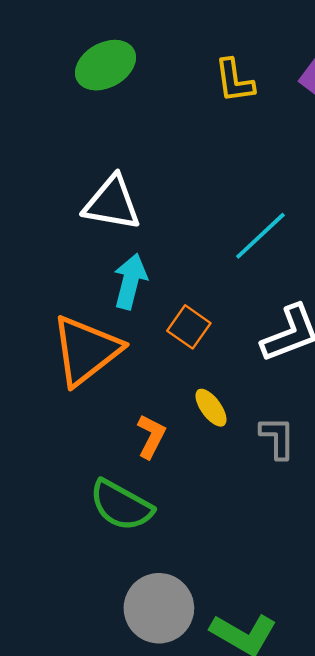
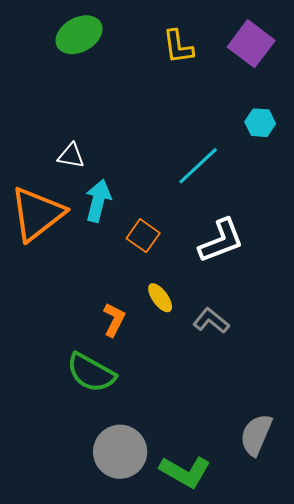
white triangle: (112, 203) -> (71, 156), moved, size x0.6
orange triangle: (86, 350) -> (37, 214), moved
gray L-shape: (277, 438) -> (211, 321), turned -51

